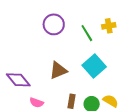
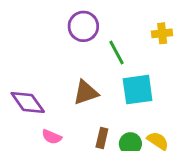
green line: (87, 33) -> (116, 53), moved
cyan square: (94, 66) -> (138, 90), turned 30

